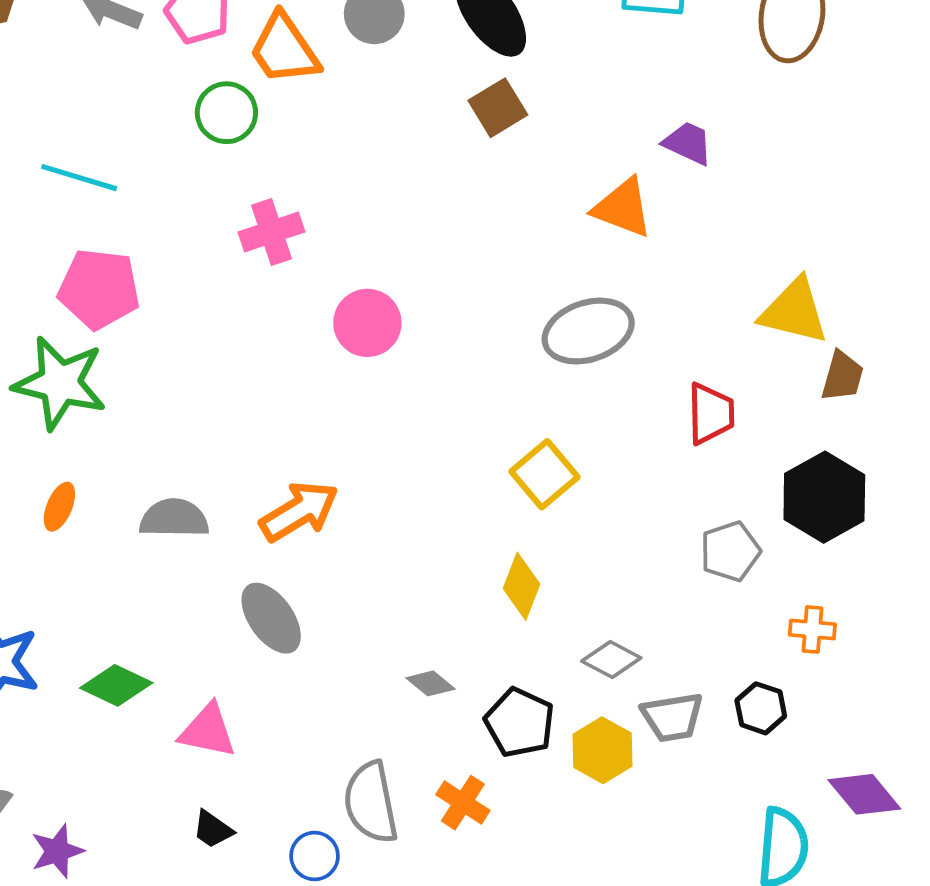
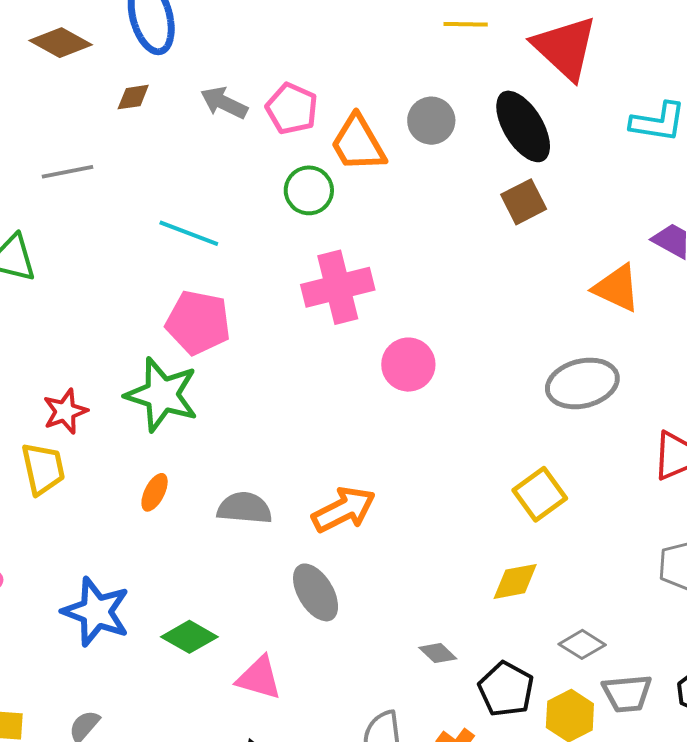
pink cross: (272, 232) -> (338, 287), size x1.4
yellow diamond: (521, 586) -> (515, 581), turned 54

